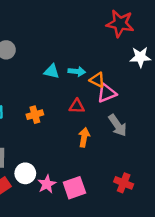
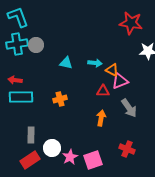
cyan triangle: (52, 71) -> (66, 63), moved
red triangle: (77, 106) -> (103, 91), moved
red cross: (124, 183) -> (127, 149), moved

